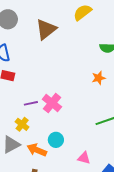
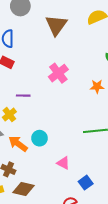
brown triangle: (46, 29) -> (56, 25), turned -30
pink cross: (52, 103) -> (58, 73), moved

